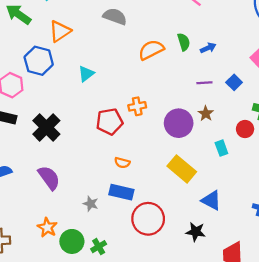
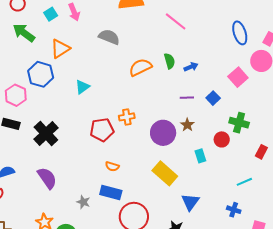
blue triangle: (211, 200) -> (190, 202), turned 36

